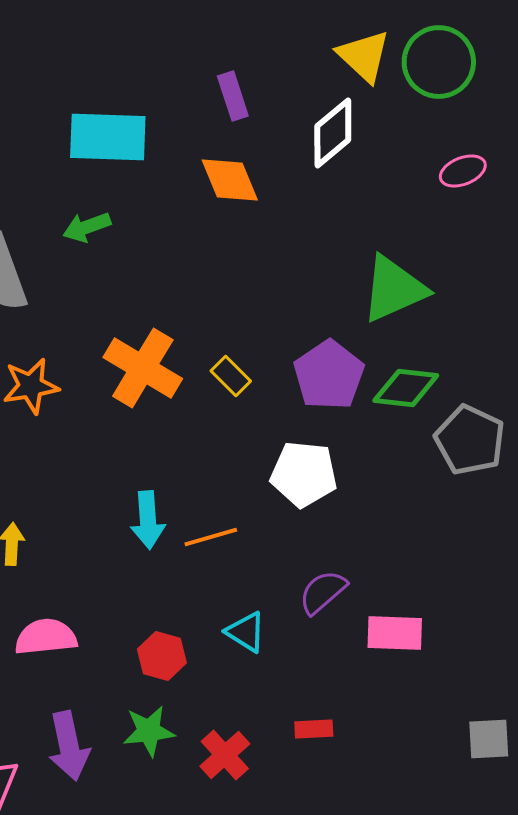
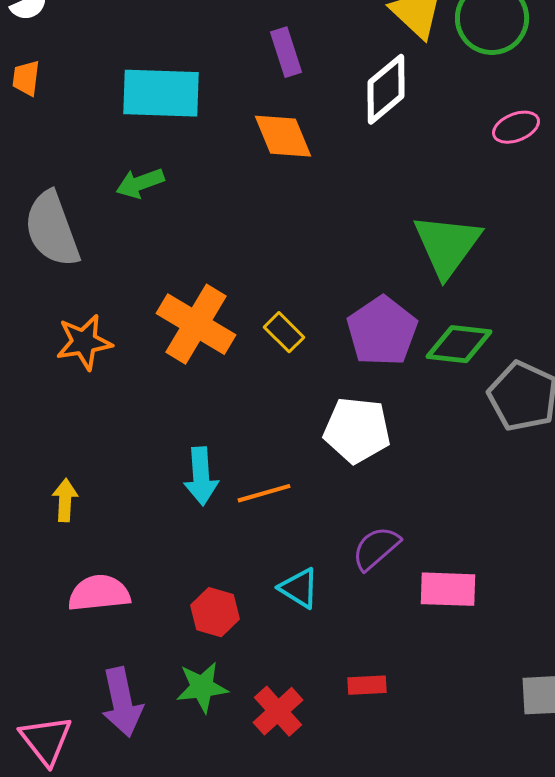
green triangle: (394, 289) -> (447, 245), turned -30

